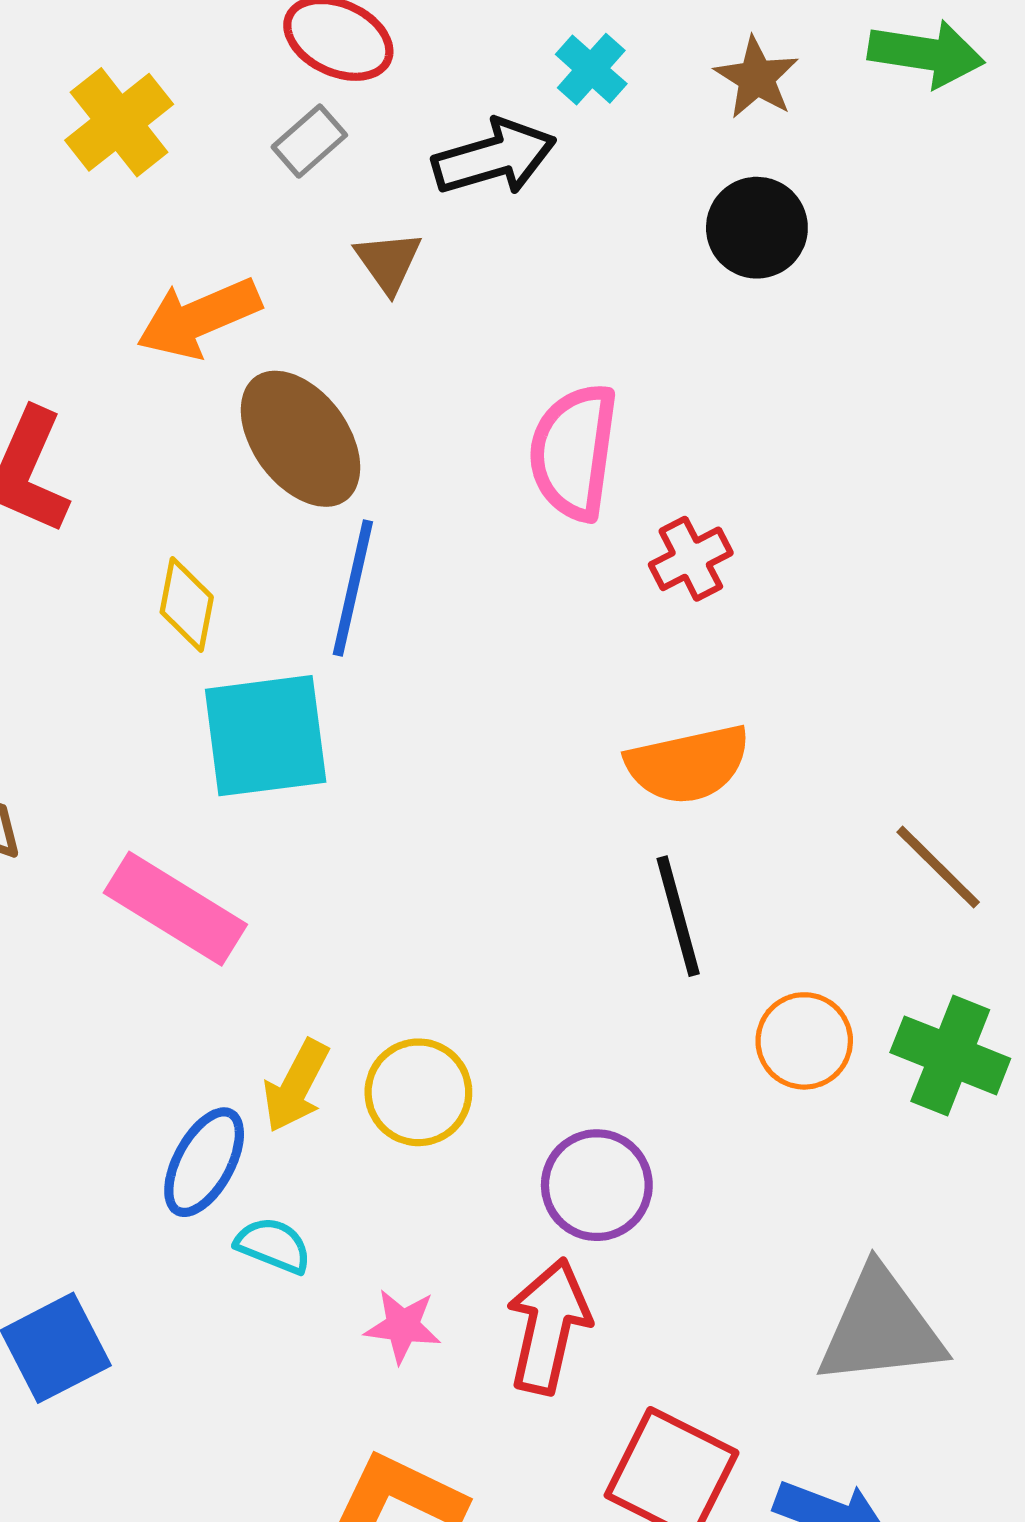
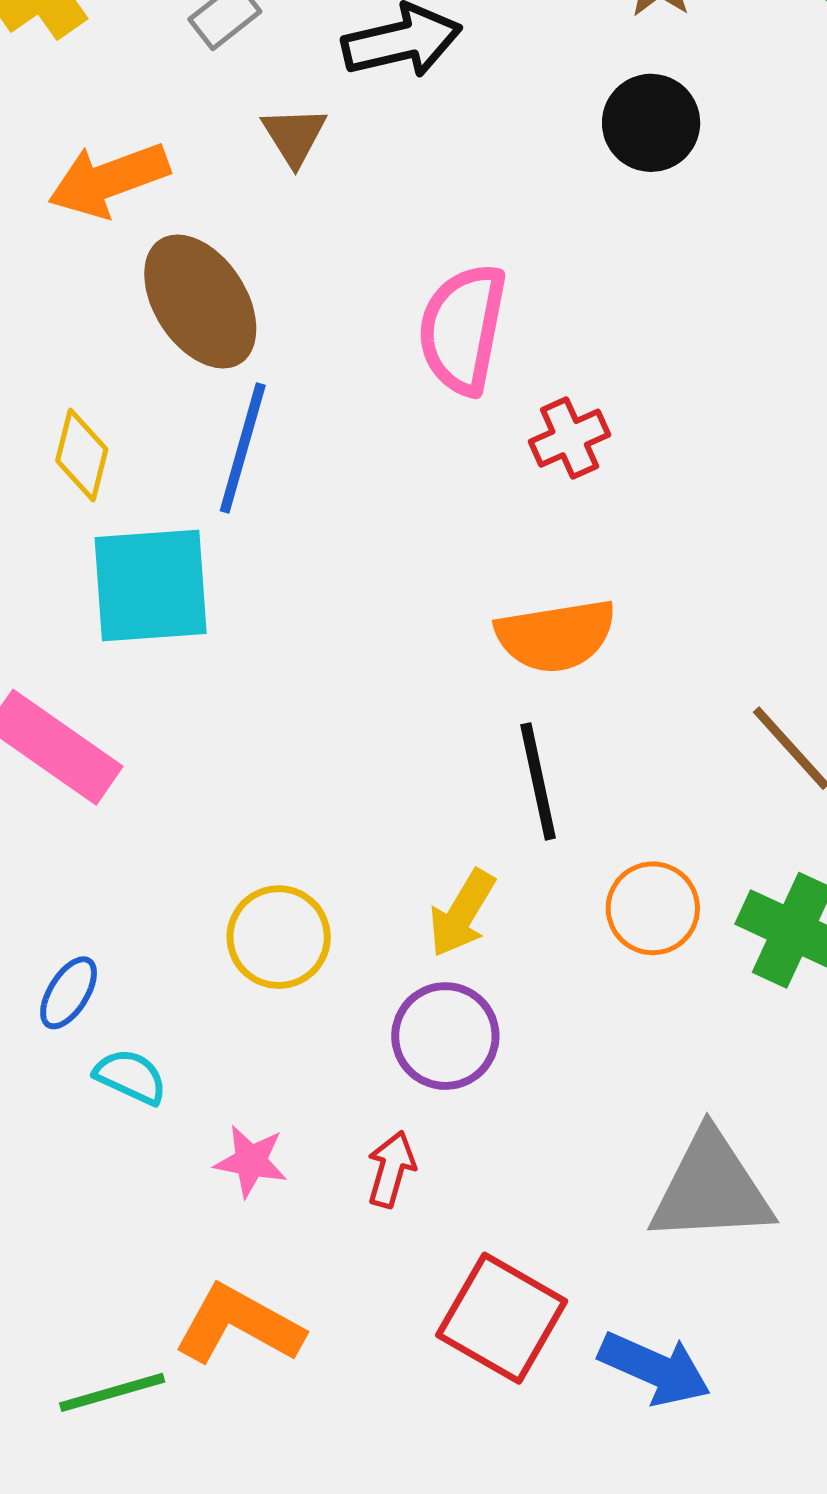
yellow arrow: (296, 1086) -> (462, 913), moved
blue ellipse: (204, 1162) -> (69, 993), size x0.7
red arrow: (548, 1326) -> (391, 1169), size x0.6

